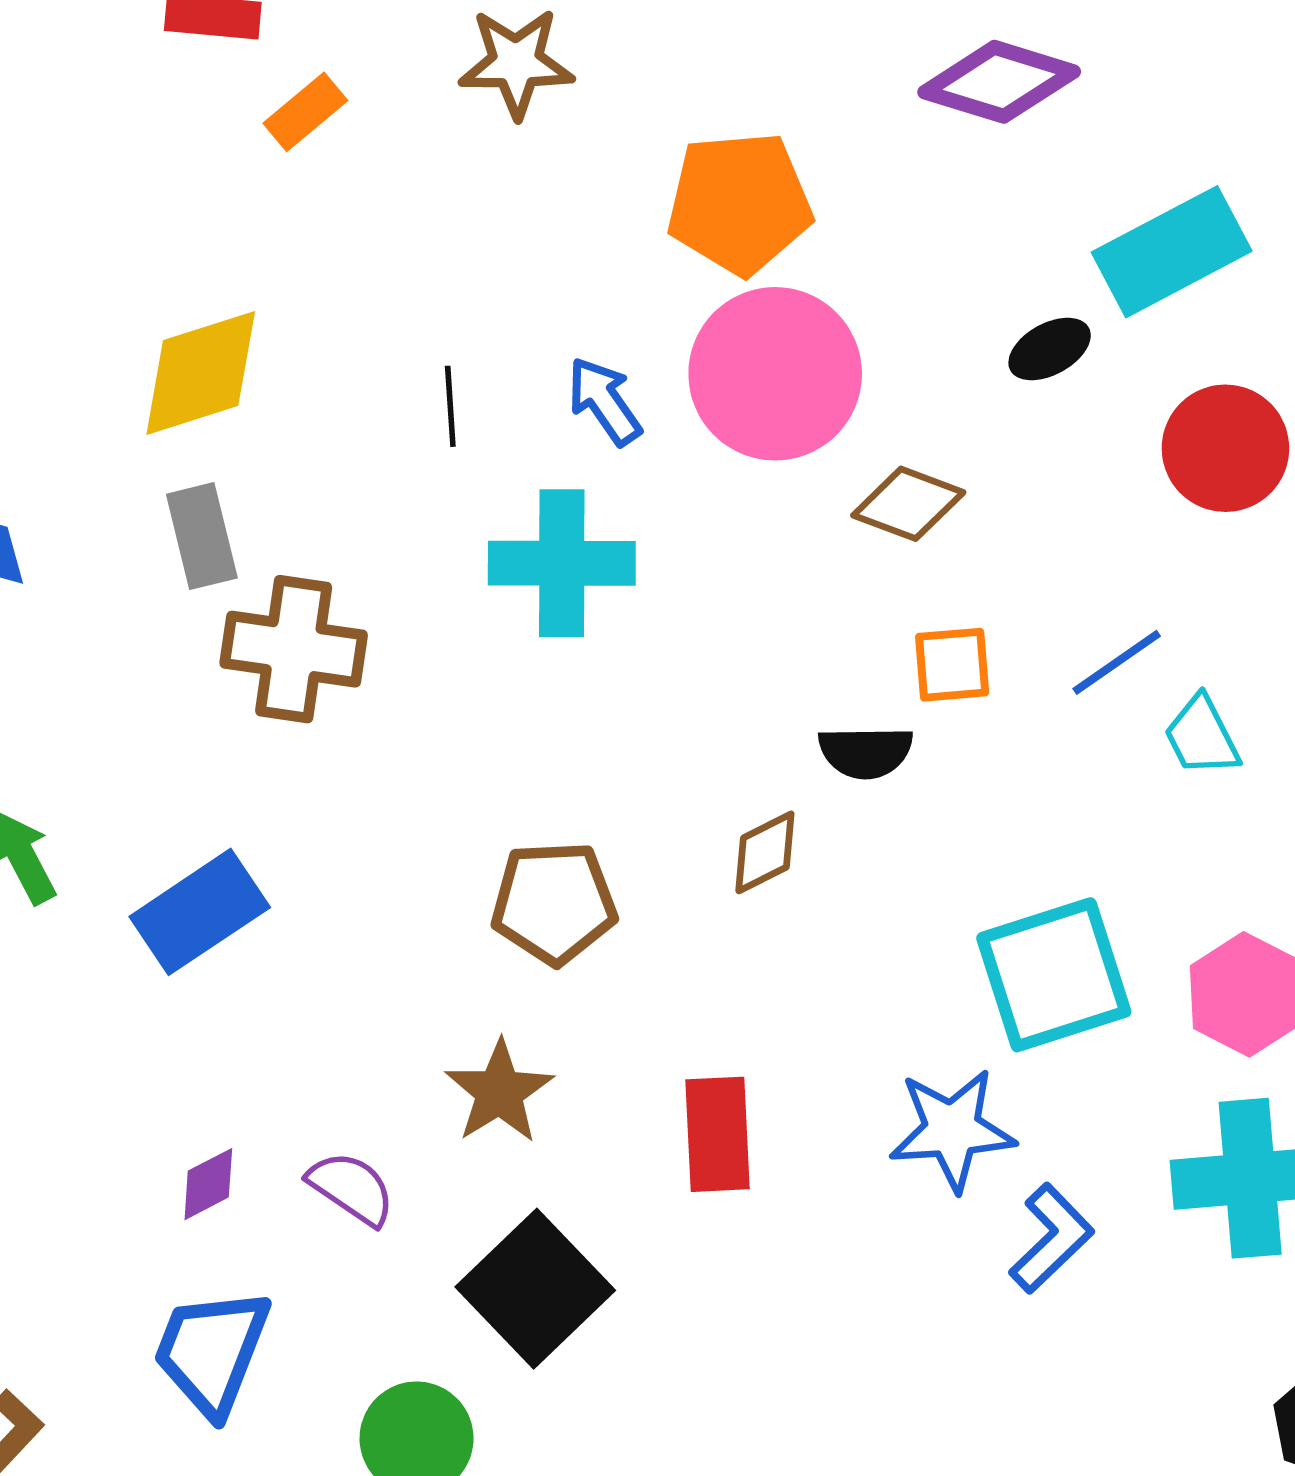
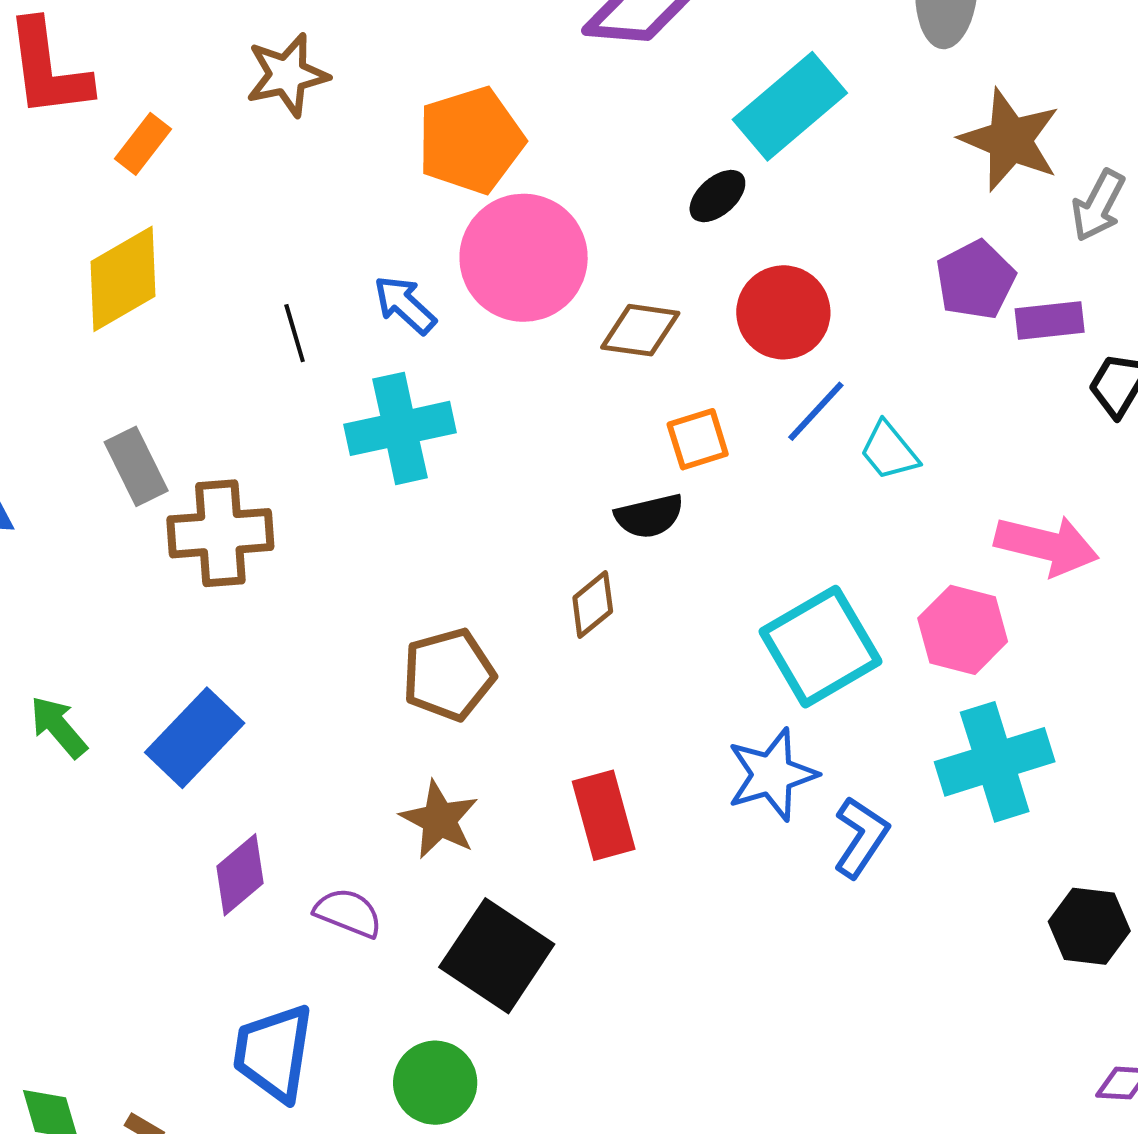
yellow diamond: (201, 373) -> (123, 279), moved
red circle: (1225, 448) -> (783, 312), moved
purple diamond: (208, 1184) -> (240, 875), moved, size x1.4

